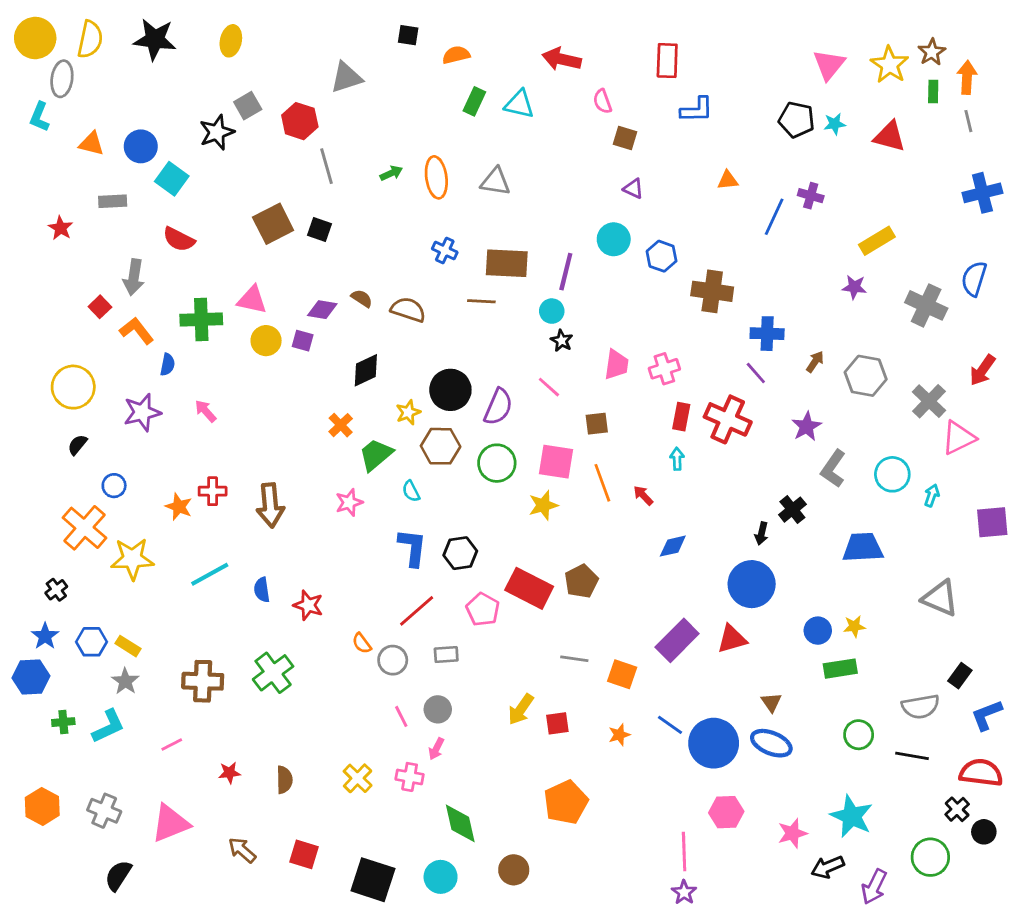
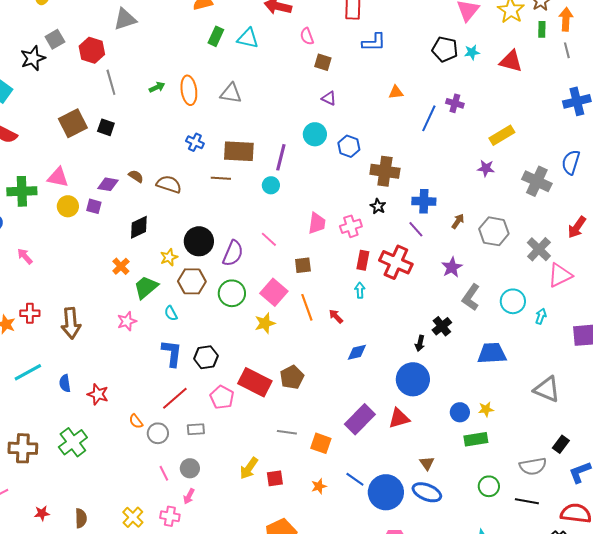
black star: (562, 341) -> (378, 206), moved
pink square: (556, 462) -> (274, 292), turned 32

